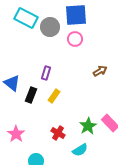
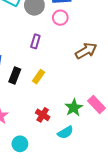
brown arrow: (100, 71) -> (86, 51), size x1.5
purple rectangle: (46, 73) -> (35, 41), moved

